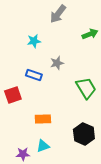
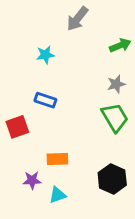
gray star: (57, 63) -> (116, 84), moved
purple star: (23, 154) -> (32, 180), moved

